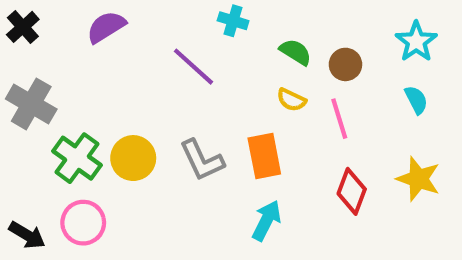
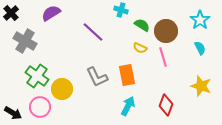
cyan cross: (233, 21) -> (121, 10), moved
brown circle: (345, 64) -> (166, 31), size x1.5
gray cross: (31, 104) -> (25, 41), moved
yellow circle: (133, 158) -> (62, 89), moved
red diamond: (352, 191) -> (166, 105), moved

